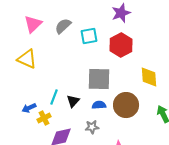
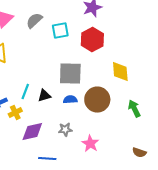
black triangle: (73, 101) -> (44, 96), turned 32
gray star: (92, 127) -> (65, 130), moved

